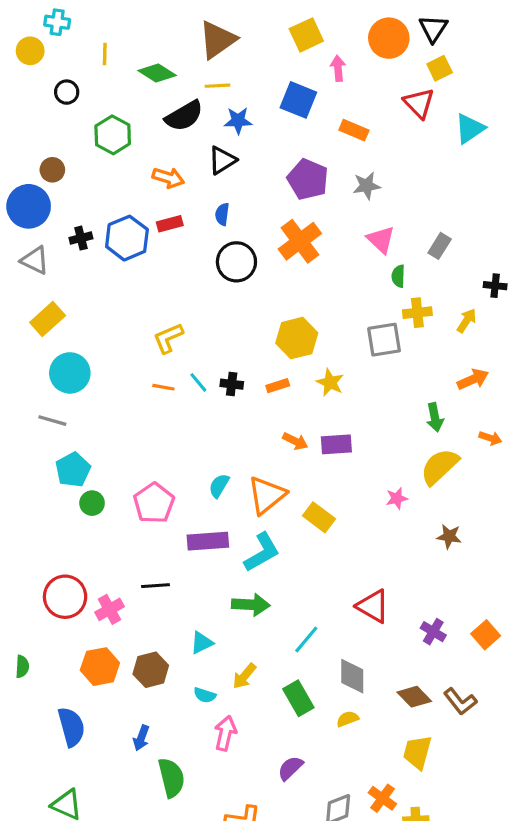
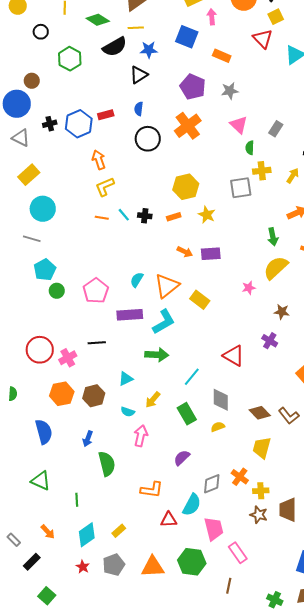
orange arrow: (168, 178) -> (99, 160), moved, turned -126
purple cross: (433, 632) -> (270, 341), moved

